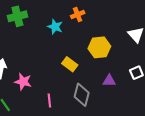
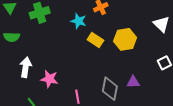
yellow rectangle: (70, 64) -> (95, 40), moved
purple triangle: (109, 81) -> (133, 82), moved

